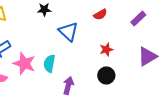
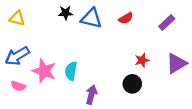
blue triangle: (68, 32) -> (91, 18), moved, turned -30
red star: (106, 50) -> (142, 60), moved

